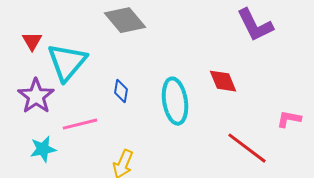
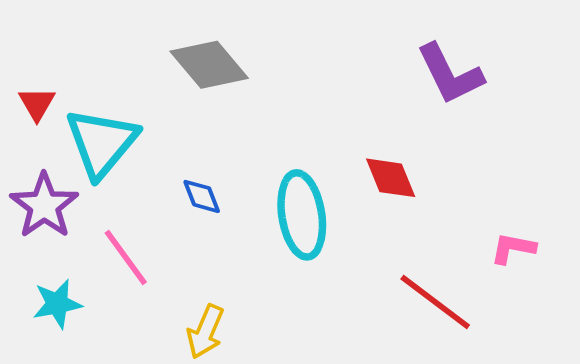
blue diamond: (121, 91) -> (202, 196), turned -30
pink line: (80, 124) -> (126, 258), turned 68

